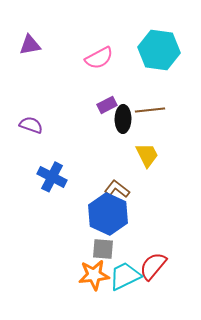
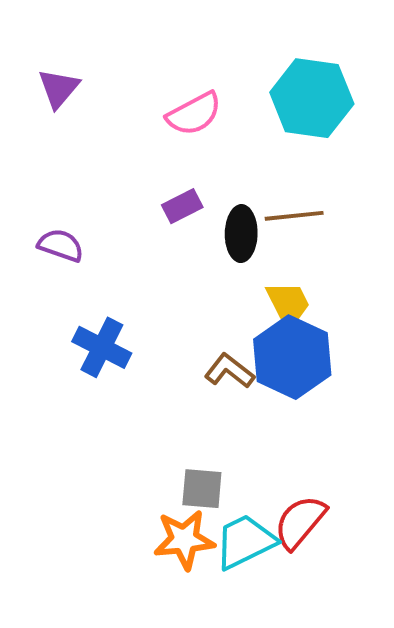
purple triangle: (30, 45) -> (59, 88), turned -40
purple rectangle: (107, 105) -> (182, 206), moved
blue hexagon: (108, 214) -> (292, 357), moved

